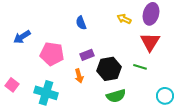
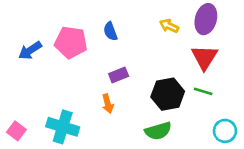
pink pentagon: (52, 54) -> (71, 42), moved
green line: (140, 67) -> (203, 91), moved
black hexagon: (109, 69) -> (168, 94), moved
pink square: (12, 85) -> (16, 131), moved

